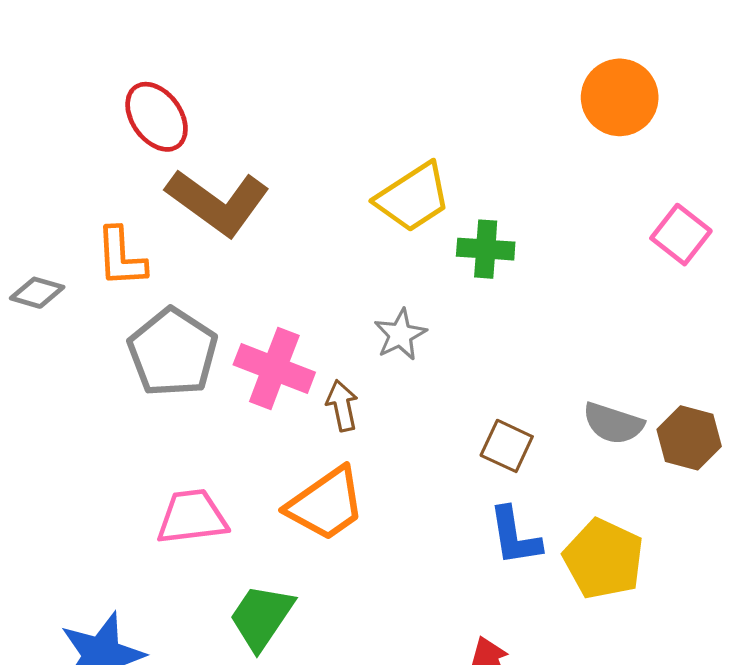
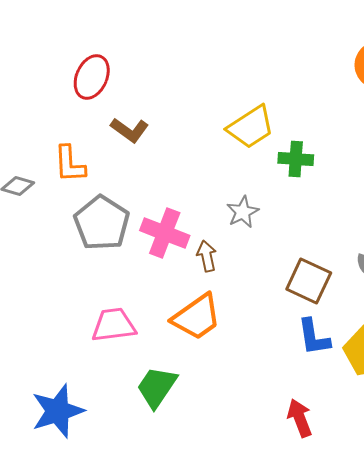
red ellipse: (157, 117) -> (92, 77), turned 60
brown L-shape: (218, 202) -> (130, 130), size x0.6
brown square: (507, 446) -> (309, 281), size x1.4

